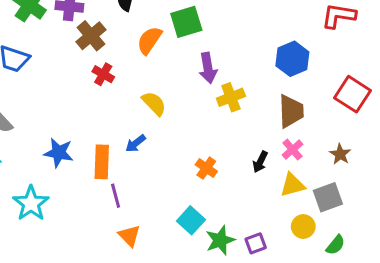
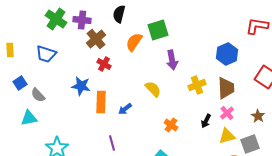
yellow cross: (231, 97) -> (197, 85), moved
yellow semicircle: (154, 103) -> (153, 89), moved
blue star: (59, 153) -> (81, 86), moved
orange rectangle: (102, 162) -> (101, 102), moved

